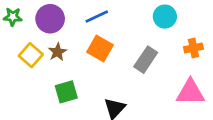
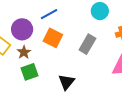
purple circle: (50, 19) -> (22, 29), moved
brown star: (57, 52) -> (24, 52), moved

